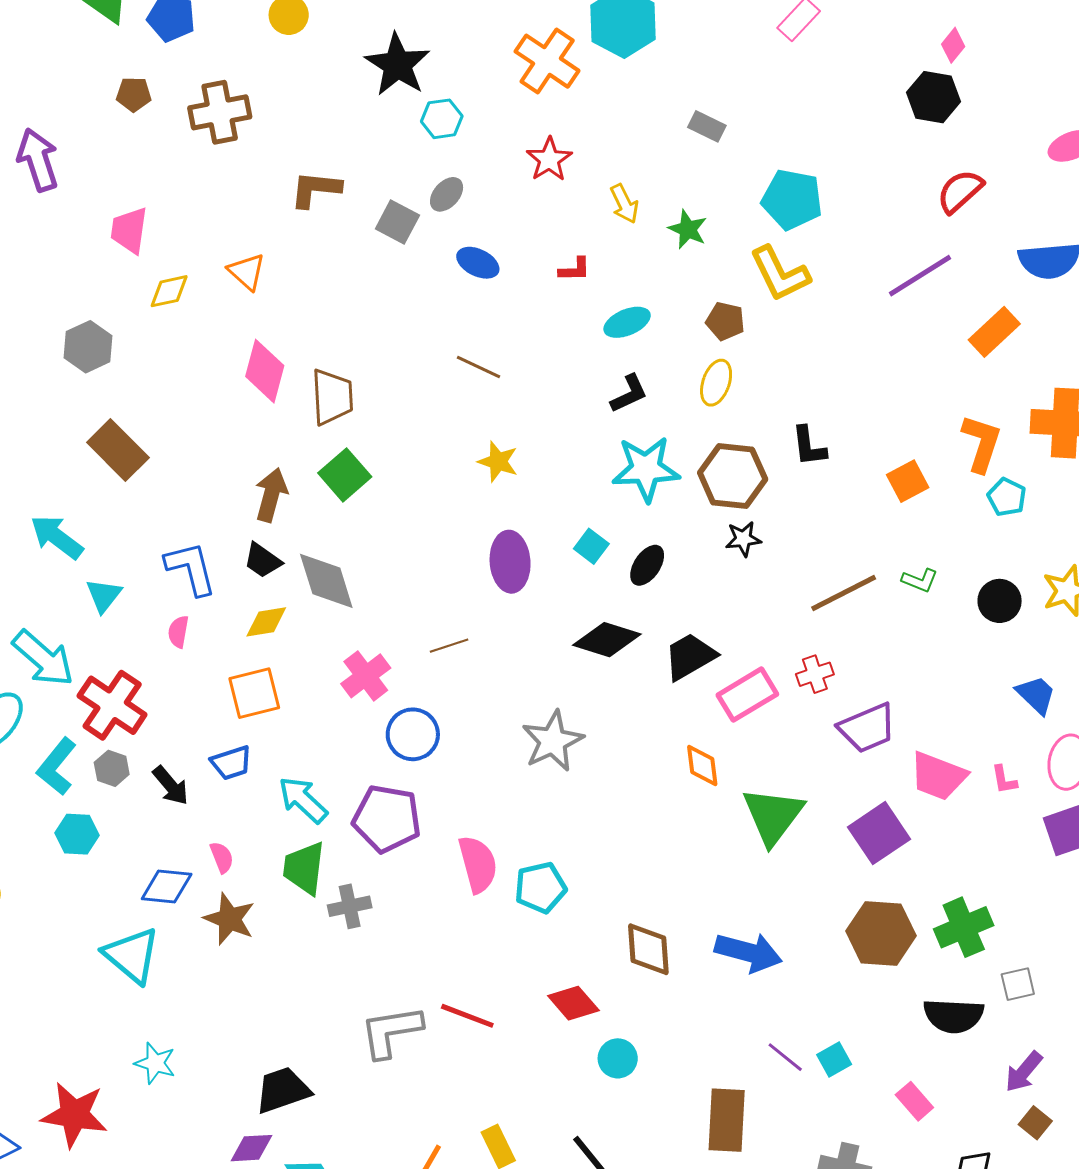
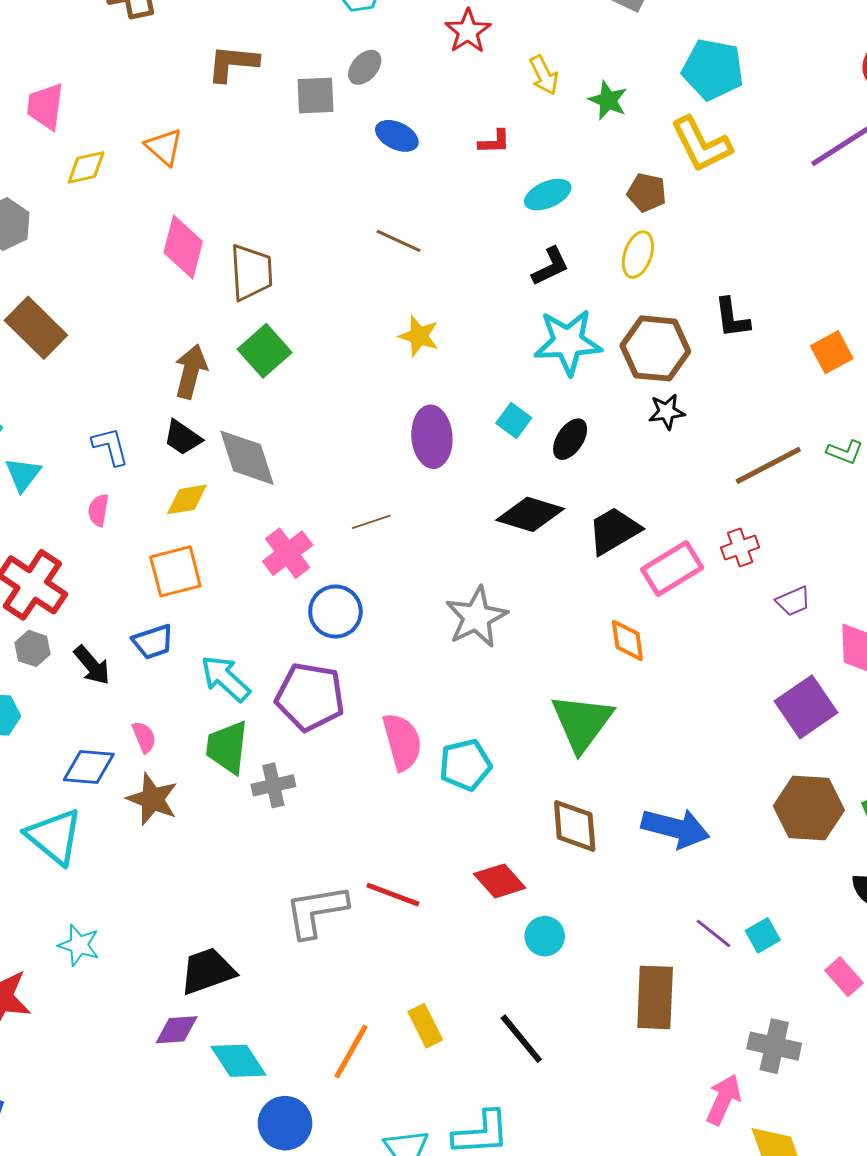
gray square: (397, 222) -> (316, 96), turned -30
blue L-shape: (191, 568) -> (110, 446), size x0.7
purple trapezoid: (867, 728) -> (793, 601), size x0.6
green triangle: (773, 816) -> (582, 722), moved

